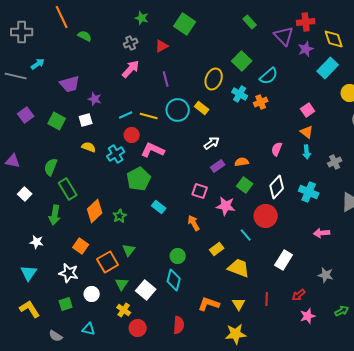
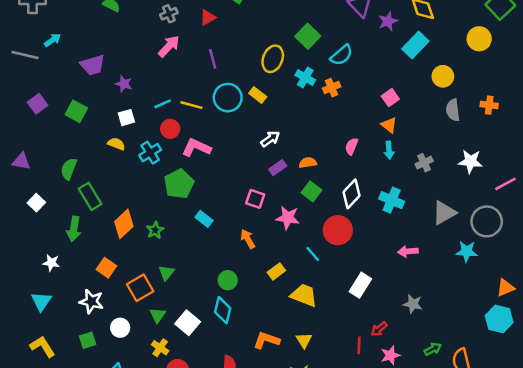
white square: (86, 120) -> (126, 118), moved
red line: (267, 299) -> (359, 345), moved

